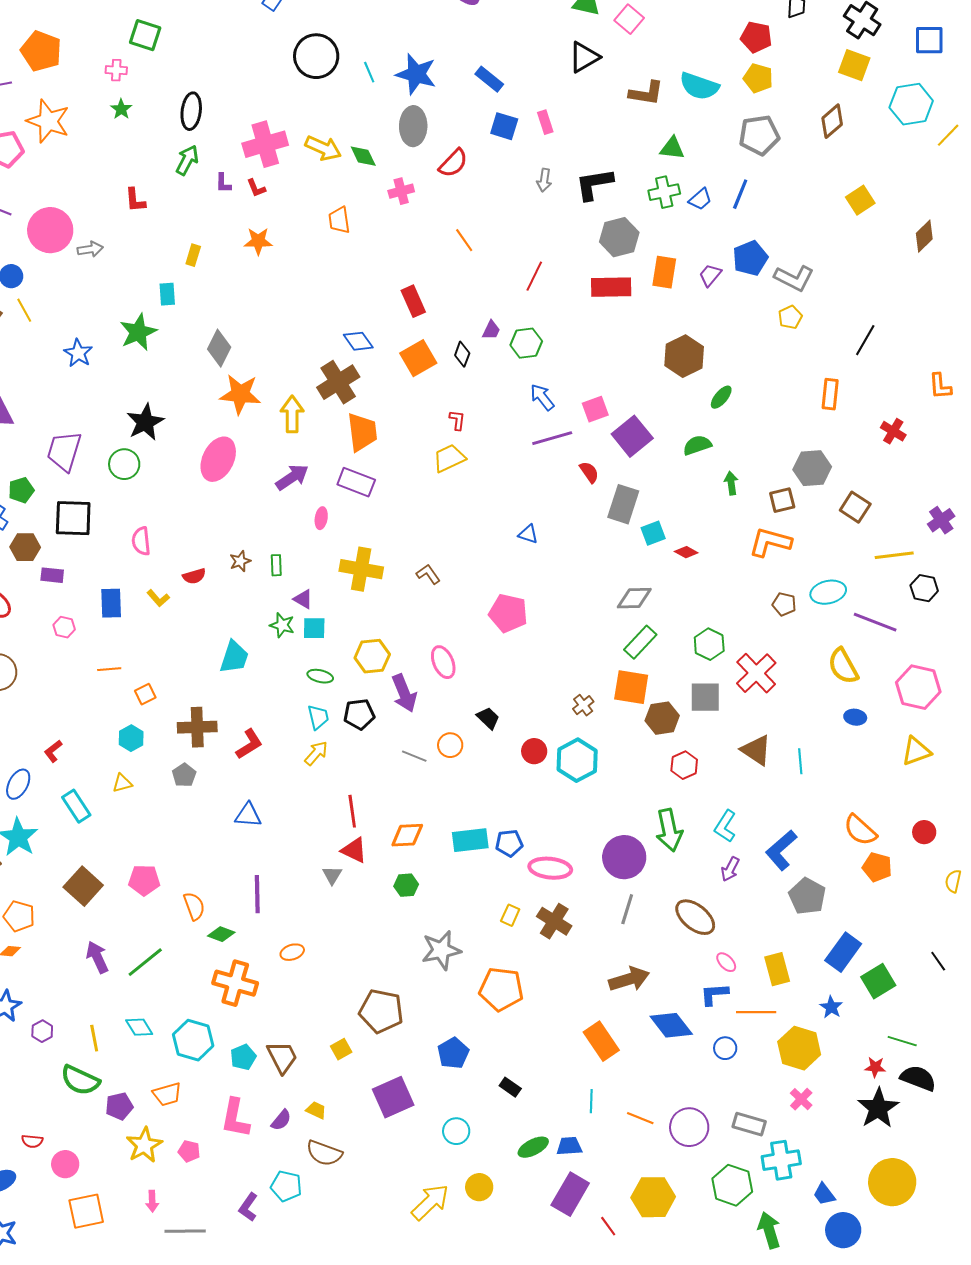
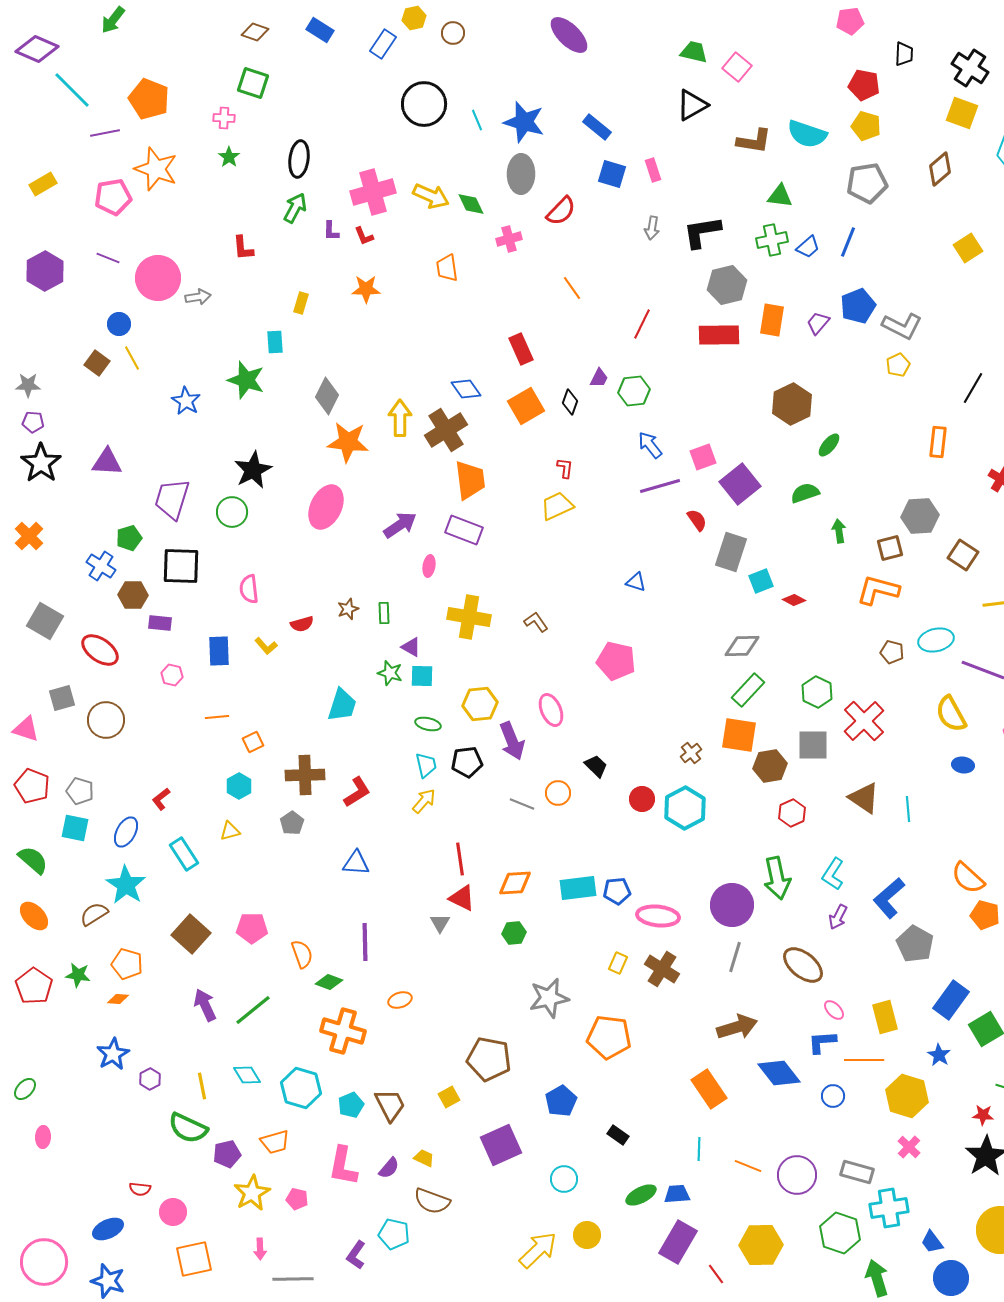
green star: (138, 332) -> (246, 380), turned -30
yellow arrow: (292, 414) -> (400, 418), moved

